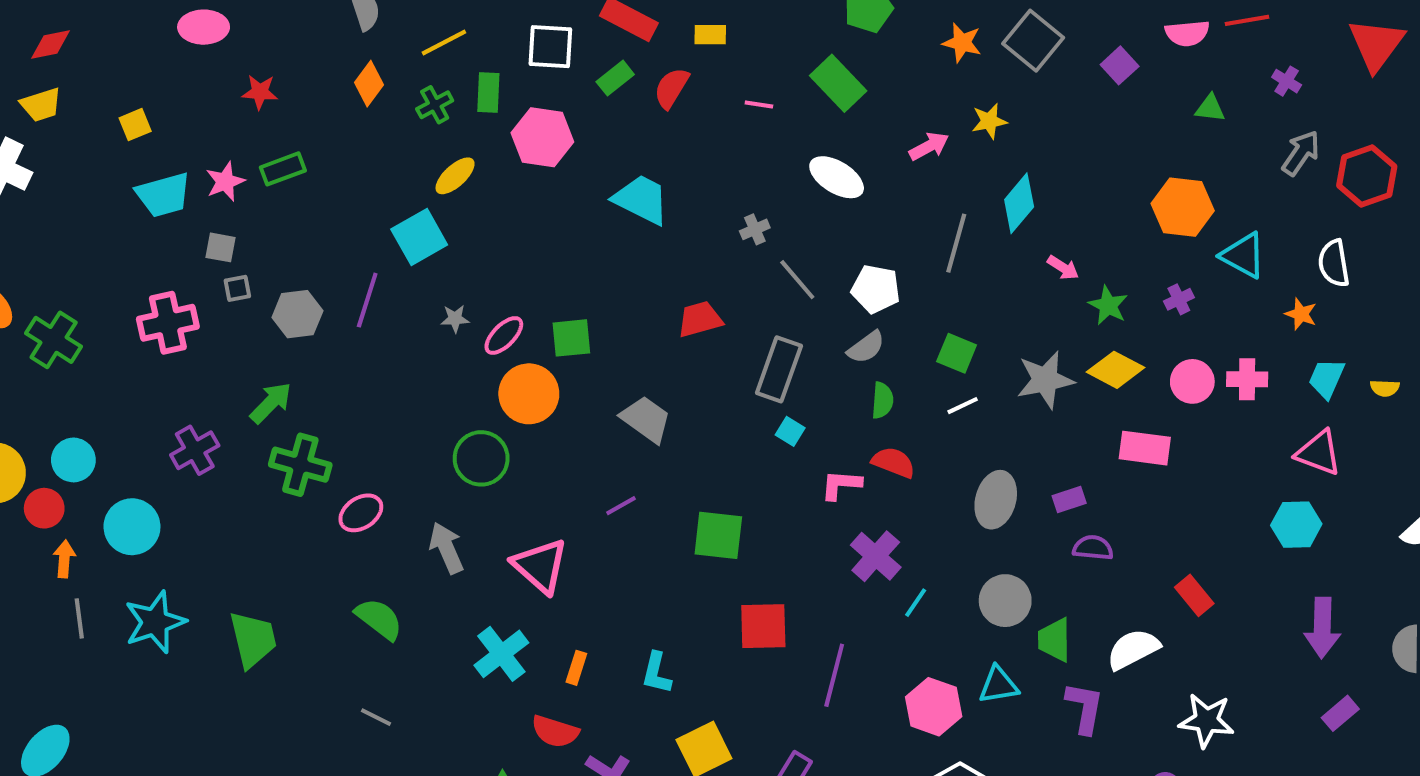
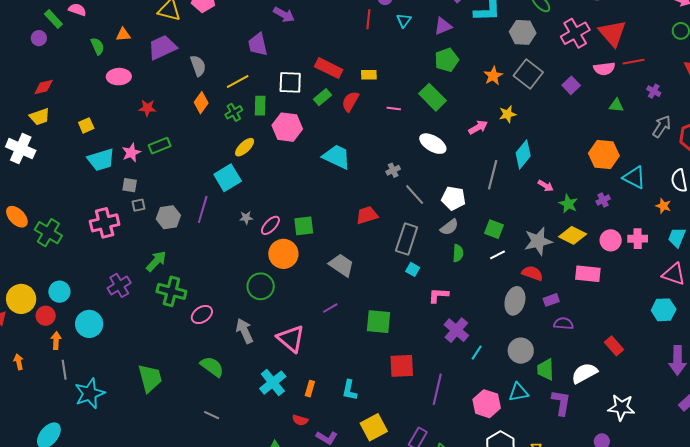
orange star: (962, 43) -> (493, 76), turned 30
red semicircle: (894, 462) -> (532, 273), moved
cyan star: (155, 622) -> (90, 393), moved
red semicircle: (555, 731) -> (300, 420), size x0.7

